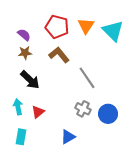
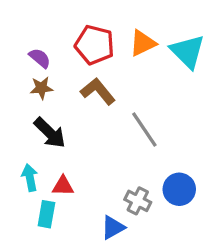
orange triangle: (86, 26) -> (143, 43), turned 30
gray cross: (83, 109) -> (138, 201), moved
red triangle: (38, 112) -> (63, 186), turned 40
cyan rectangle: (21, 137) -> (46, 214), moved

